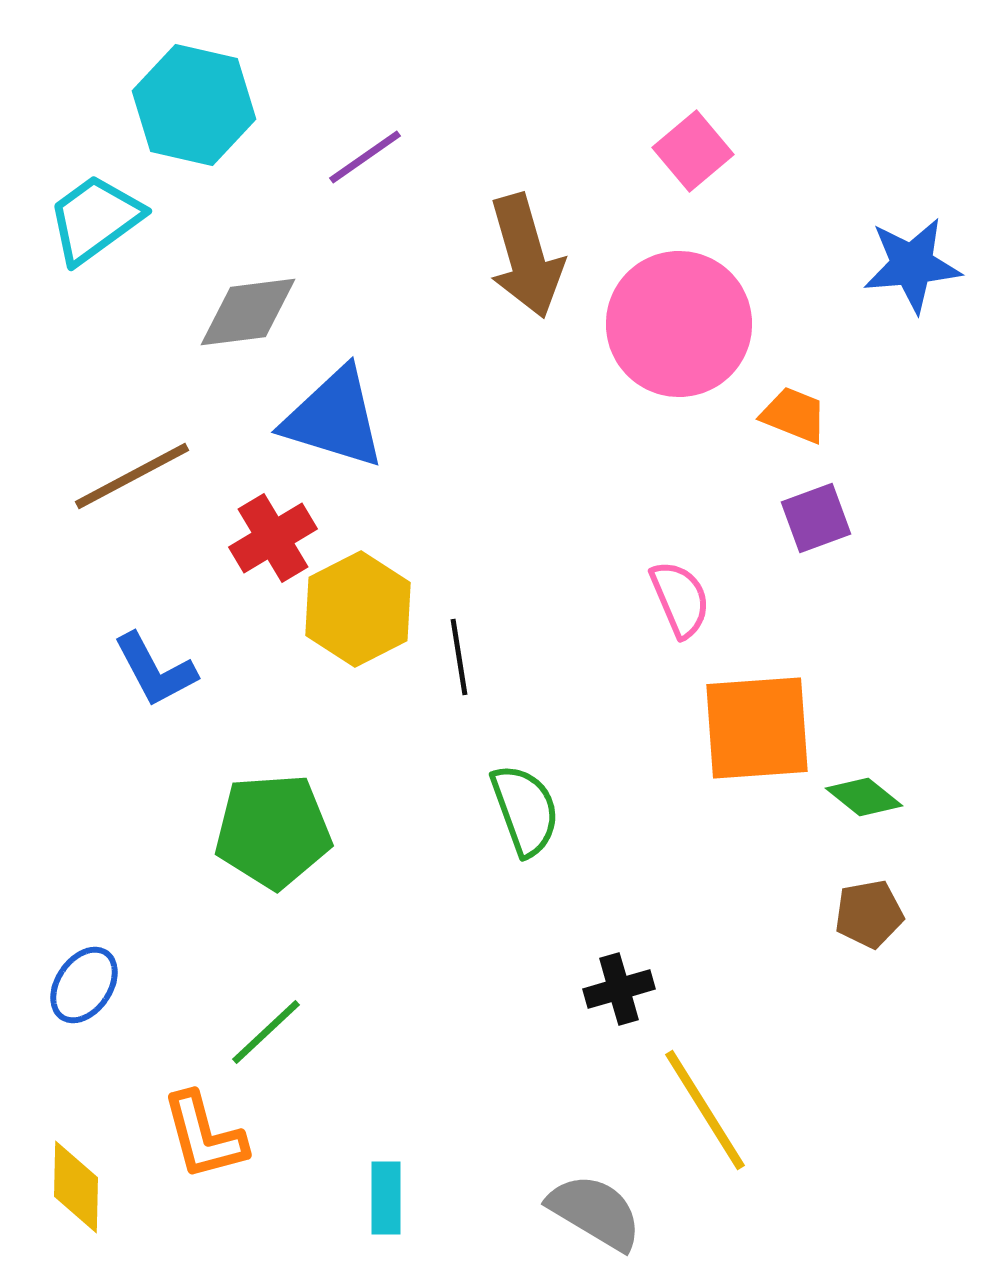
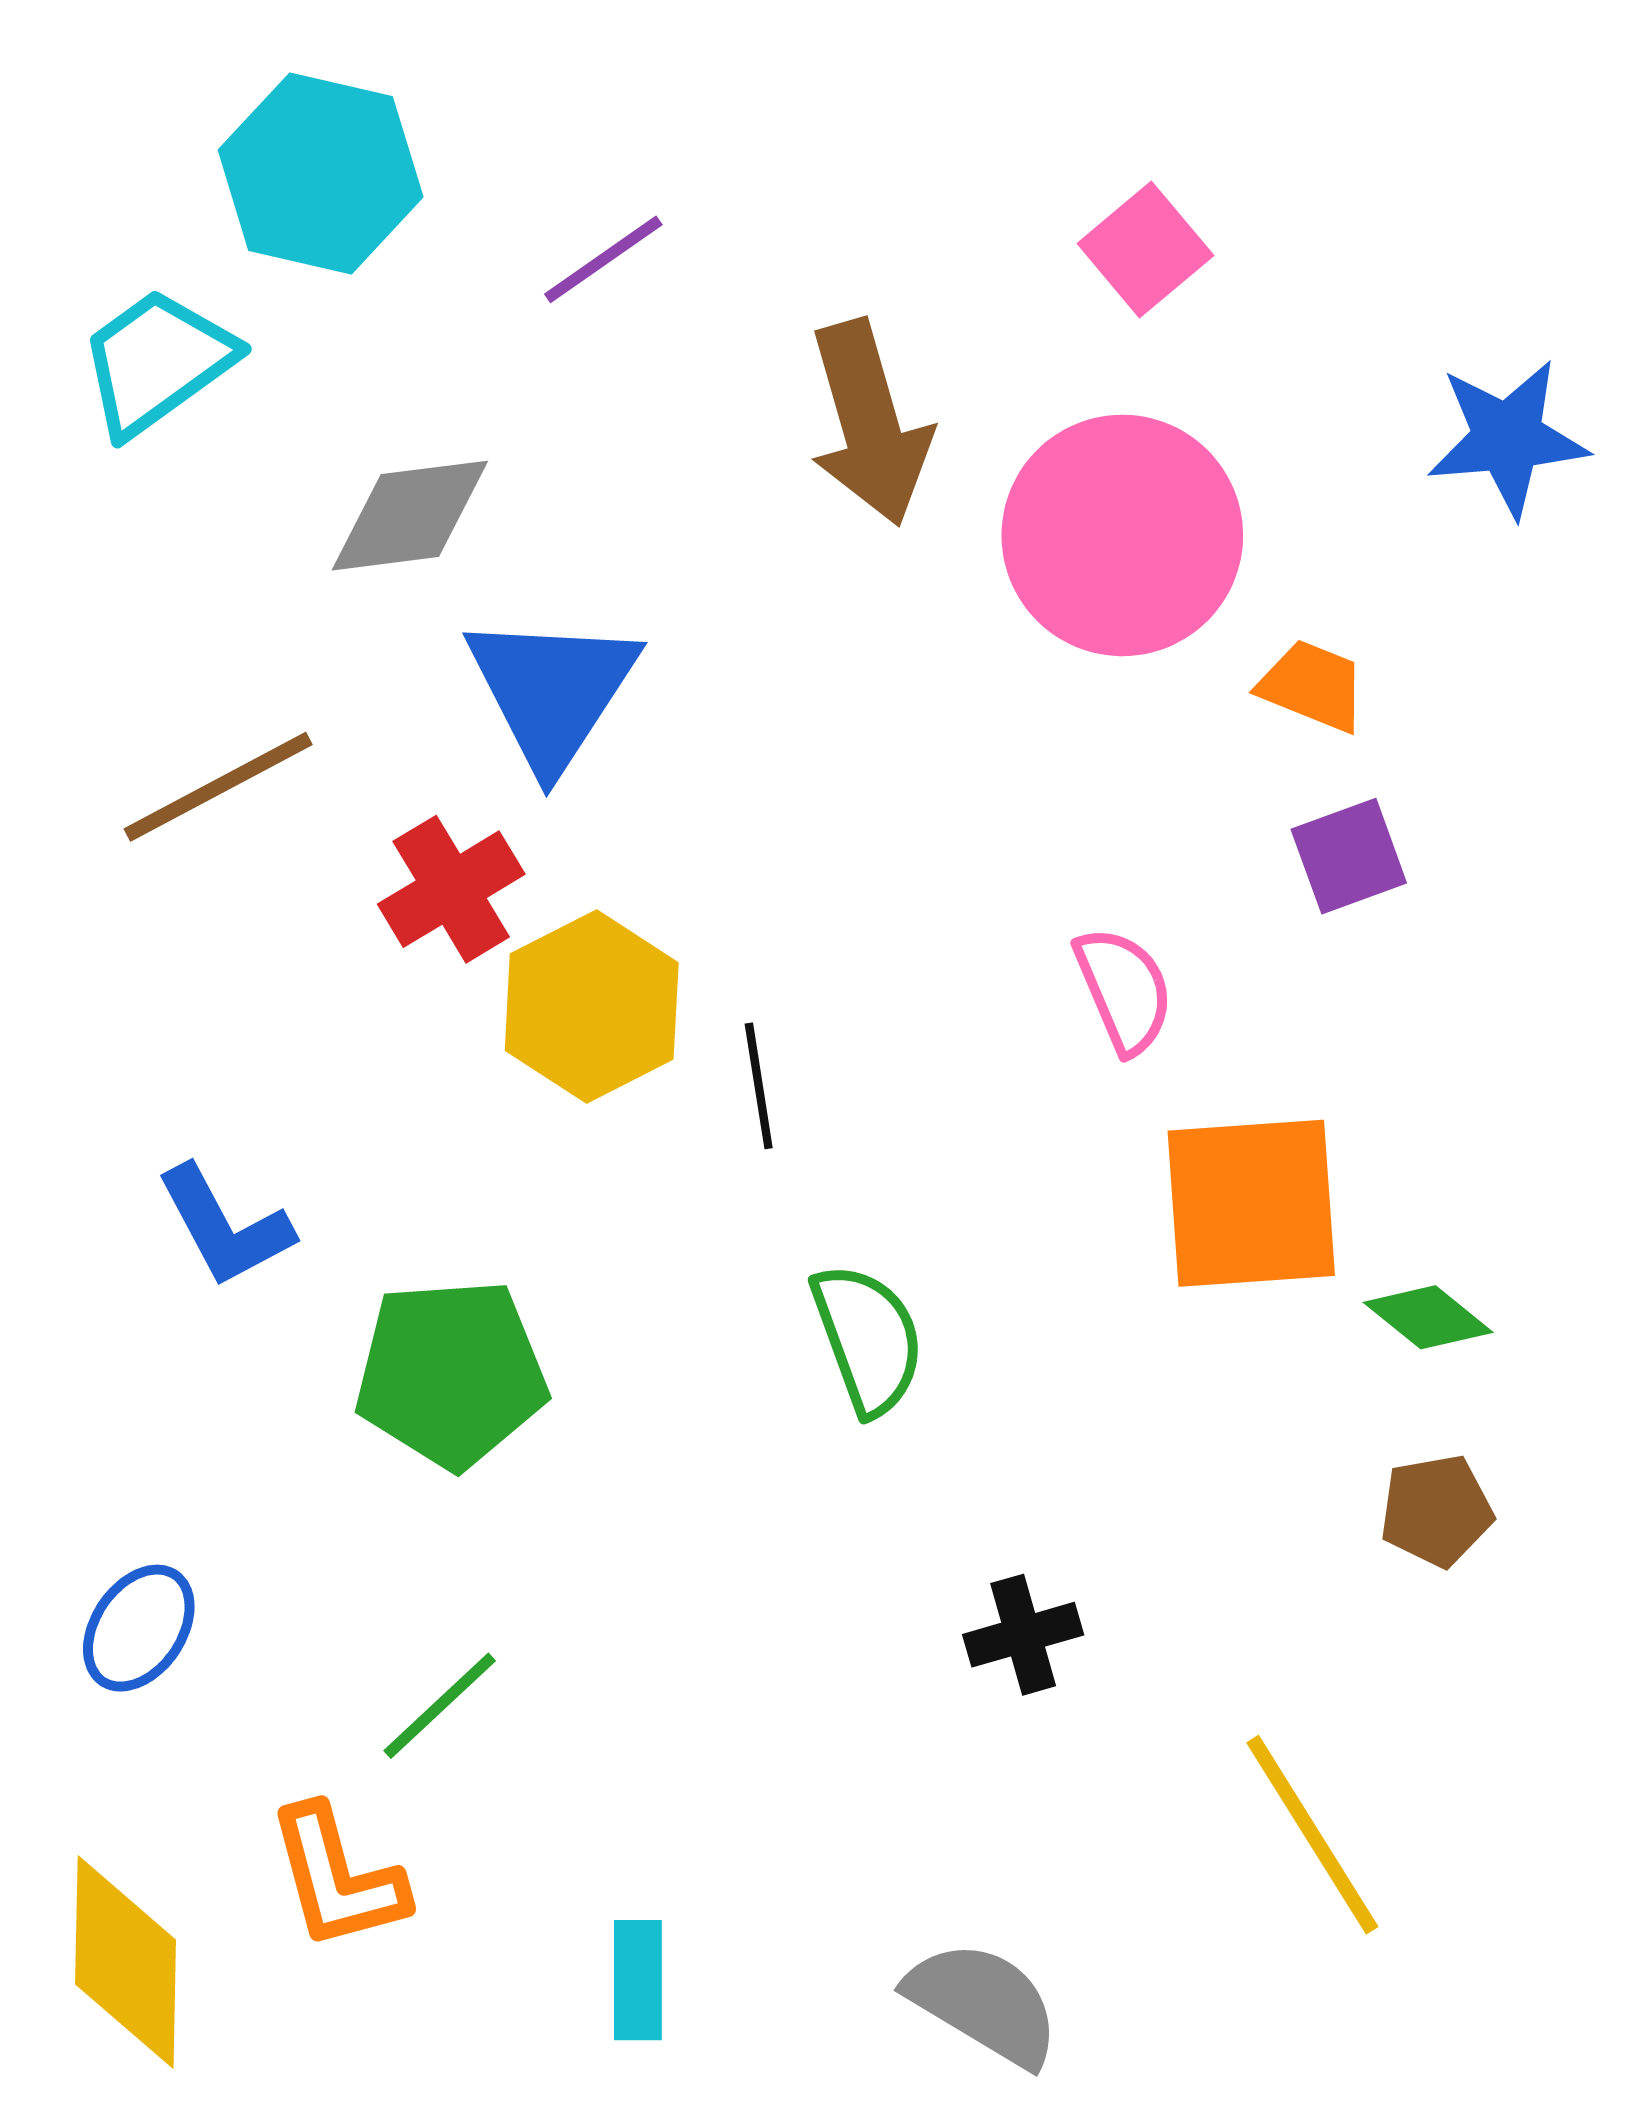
blue triangle: (334, 418) -> (552, 691), turned 46
blue L-shape: (155, 670) -> (225, 1226), moved
yellow line: (705, 1110) -> (1312, 1835), moved
yellow diamond: (76, 1187) -> (126, 1962), size x1.4

